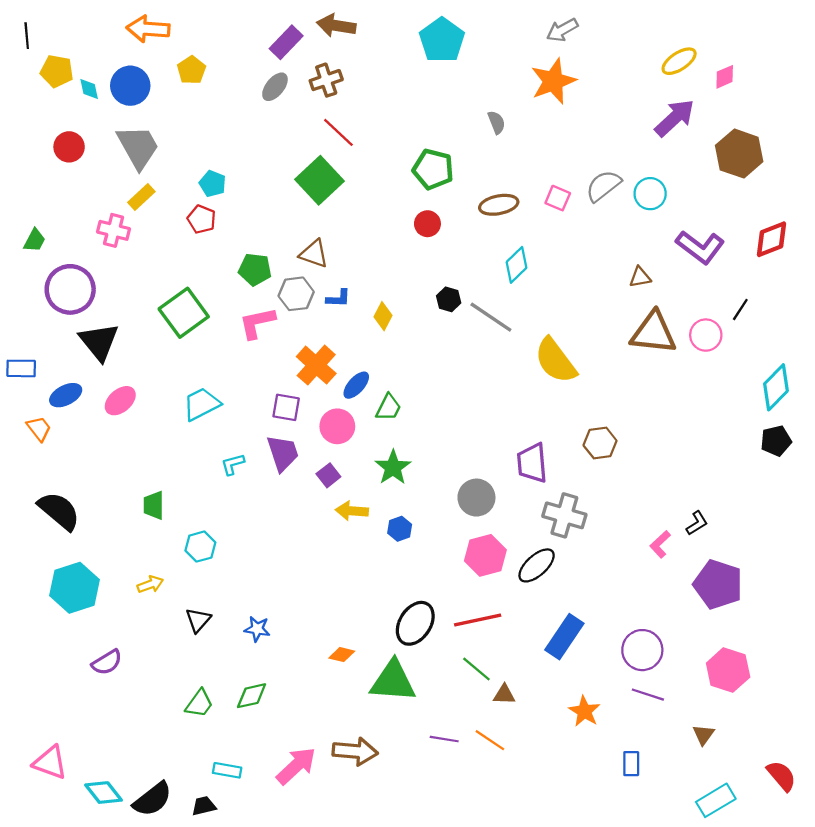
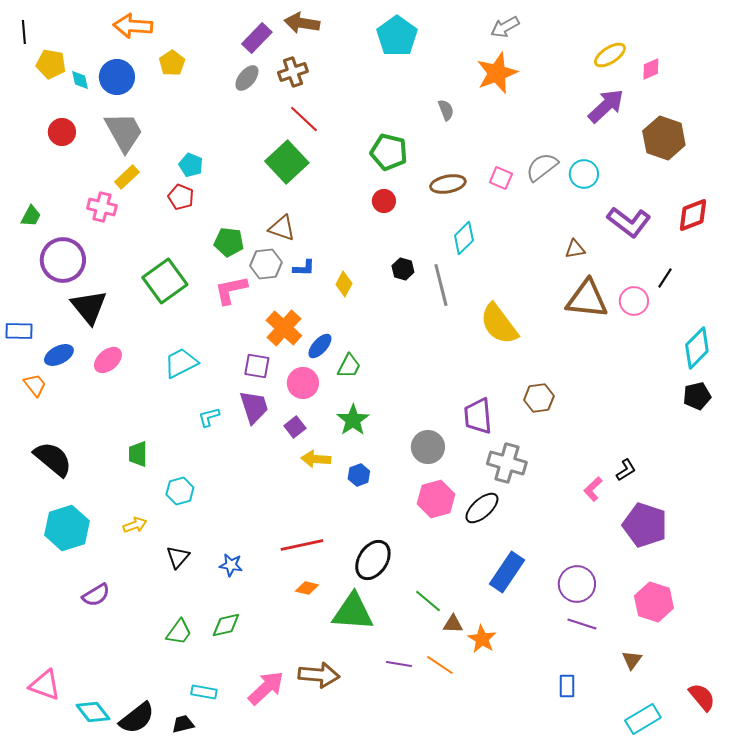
gray line: (491, 317) -> (441, 285), turned 42
red line: (478, 620) -> (302, 545), moved
orange star: (584, 711) -> (482, 639), moved

